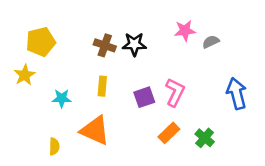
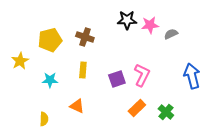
yellow pentagon: (41, 42) -> (50, 40), moved
black star: (134, 44) -> (127, 20), moved
orange triangle: (95, 130) -> (77, 106), size x0.6

